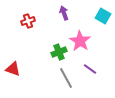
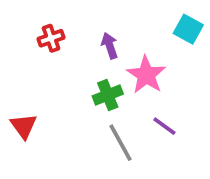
purple arrow: (64, 13) -> (110, 46), moved
red triangle: (13, 69) -> (24, 126), turned 35

